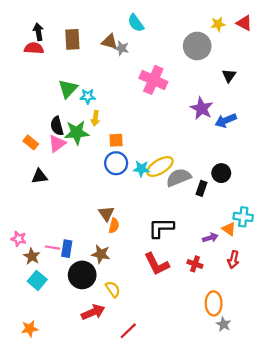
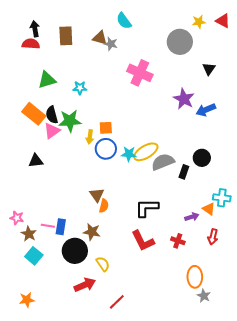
green triangle: (68, 89) -> (47, 80), moved, turned 30
yellow arrow: (95, 118) -> (90, 137), moved
orange rectangle: (31, 142) -> (34, 114), moved, size x1.6

